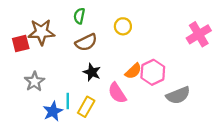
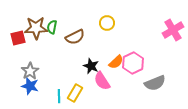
green semicircle: (79, 16) -> (52, 27), moved
black star: (92, 72) -> (91, 66), moved
cyan line: (68, 101) -> (59, 96), moved
blue star: (53, 111) -> (30, 86), moved, turned -30

